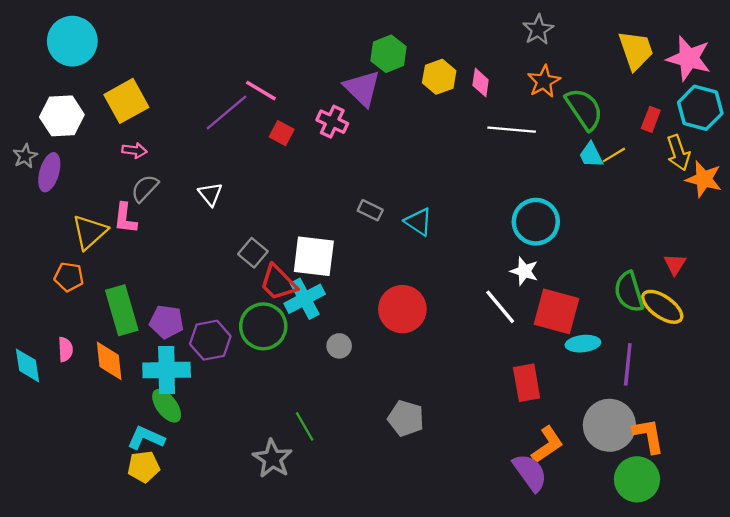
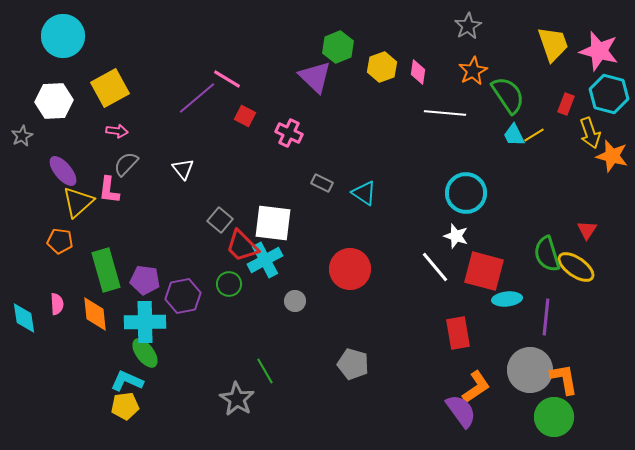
pink cross: (332, 122) -> (289, 133), moved
purple ellipse: (49, 172) -> (63, 171), moved, turned -56
green circle: (263, 326) -> (229, 284), size x0.6

